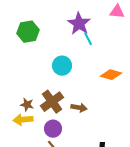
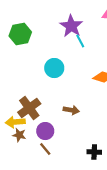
brown cross: (52, 102) -> (29, 108), moved
brown star: (27, 105) -> (19, 135), moved

